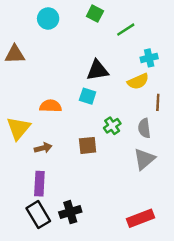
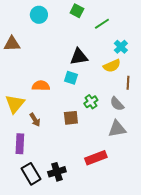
cyan cross: (149, 58) -> (121, 47), turned -32
gray semicircle: (144, 128) -> (117, 104), turned -35
brown arrow: (43, 148) -> (35, 120), turned 72
gray triangle: (144, 159) -> (117, 129), turned 30
purple rectangle: (39, 184) -> (20, 144), moved
red rectangle: (141, 218) -> (96, 158), moved

